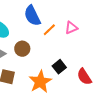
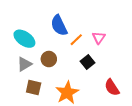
pink triangle: (71, 28) -> (99, 38), turned -32
black square: (59, 67) -> (87, 62), moved

